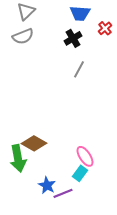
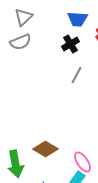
brown diamond: (34, 143) -> (46, 149), moved

